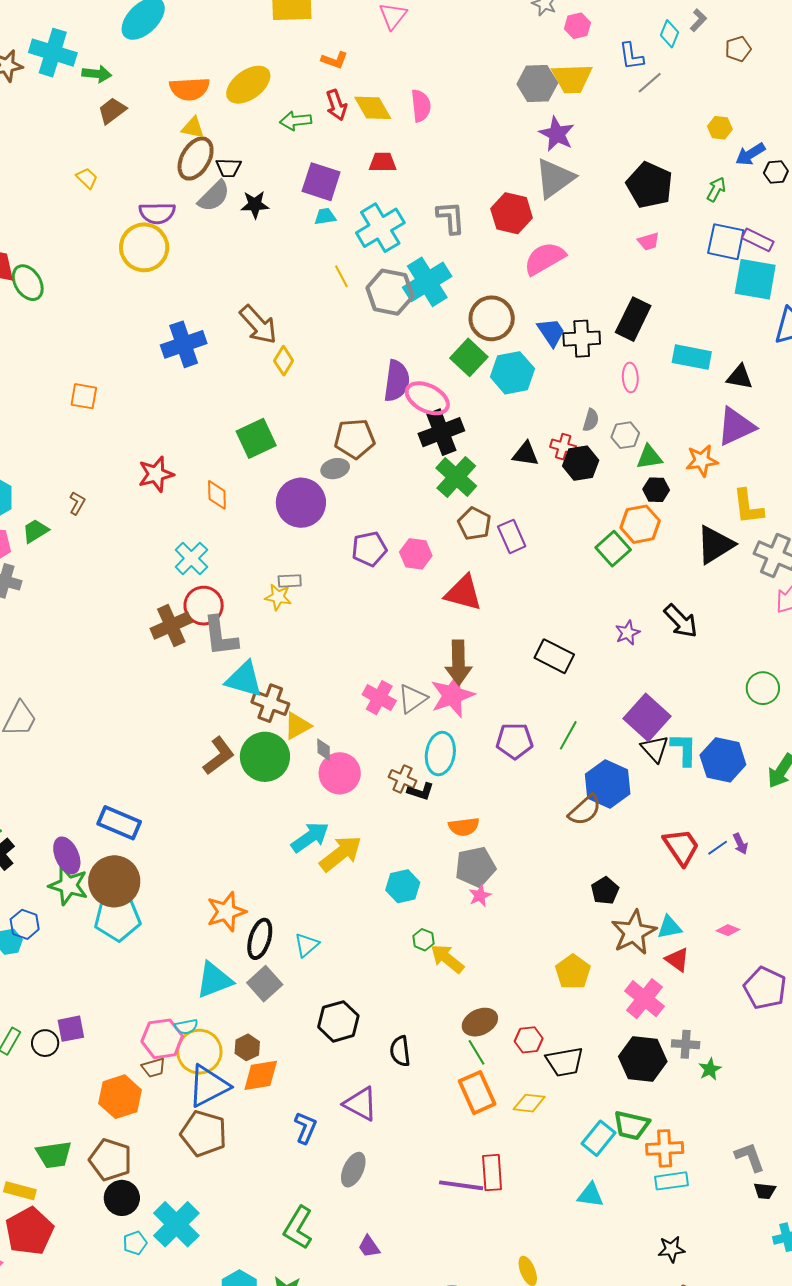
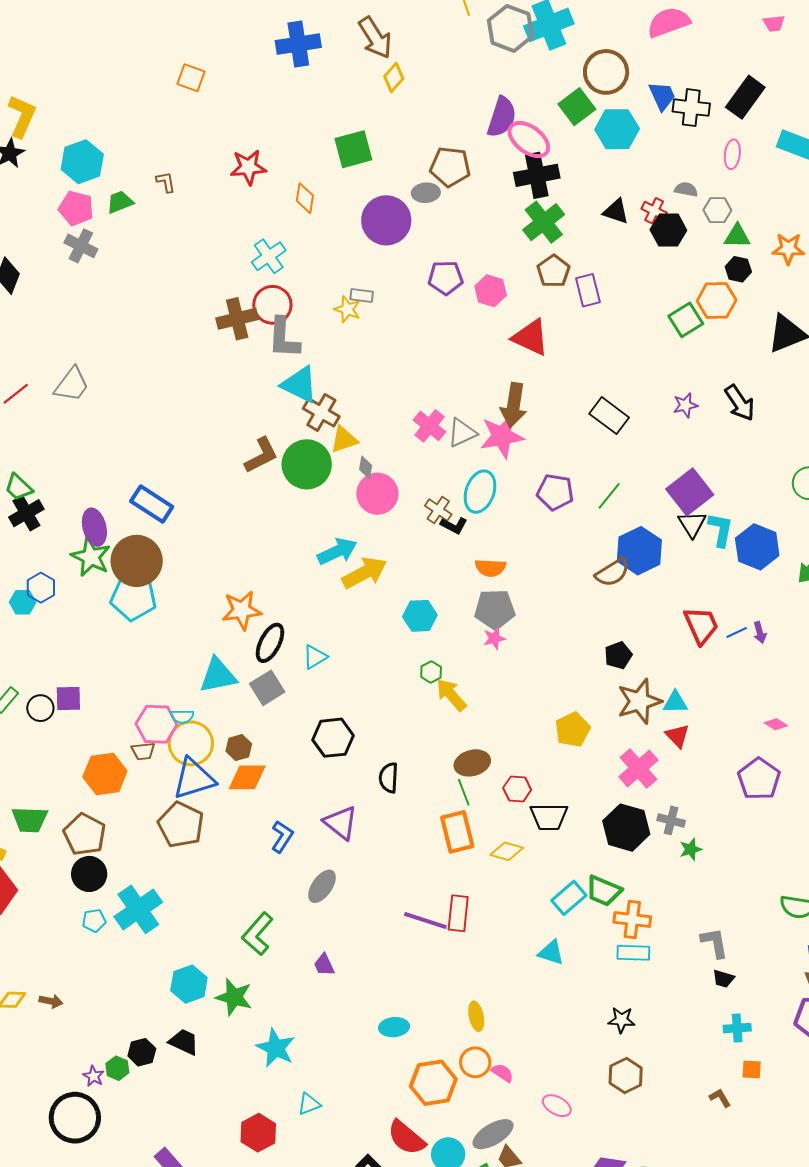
gray semicircle: (591, 420) -> (686, 189), turned -105
brown L-shape: (77, 503) -> (166, 182), turned -50
pink diamond: (728, 930) -> (776, 724), moved

